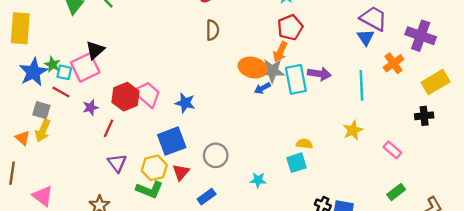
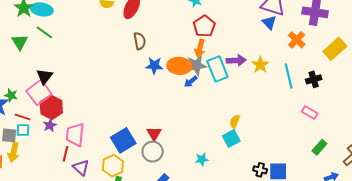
cyan square: (64, 72) -> (23, 130), moved
cyan line: (361, 85) -> (289, 76), moved
pink trapezoid: (147, 94) -> (75, 135), moved, turned -115
red hexagon: (126, 97) -> (51, 107), moved
blue star: (185, 103) -> (154, 66), moved
black cross: (424, 116) -> (314, 79), moved
red line: (108, 128) -> (66, 154), moved
yellow star: (353, 130) -> (260, 65), moved
yellow semicircle: (304, 144) -> (235, 121), turned -64
gray circle: (216, 155) -> (153, 152), moved
red triangle: (181, 172) -> (154, 134), moved

